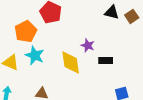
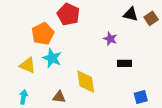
purple star: (88, 45) -> (110, 39), moved
yellow diamond: (71, 62) -> (86, 82), moved

